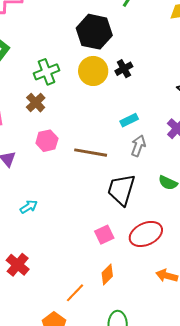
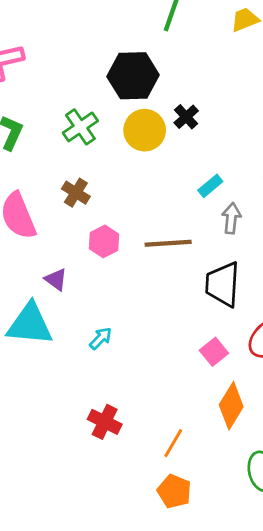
green cross: (46, 72) -> (80, 127), moved
orange diamond: (107, 275) -> (231, 406), size x1.5
orange line: (75, 293) -> (173, 443), moved

